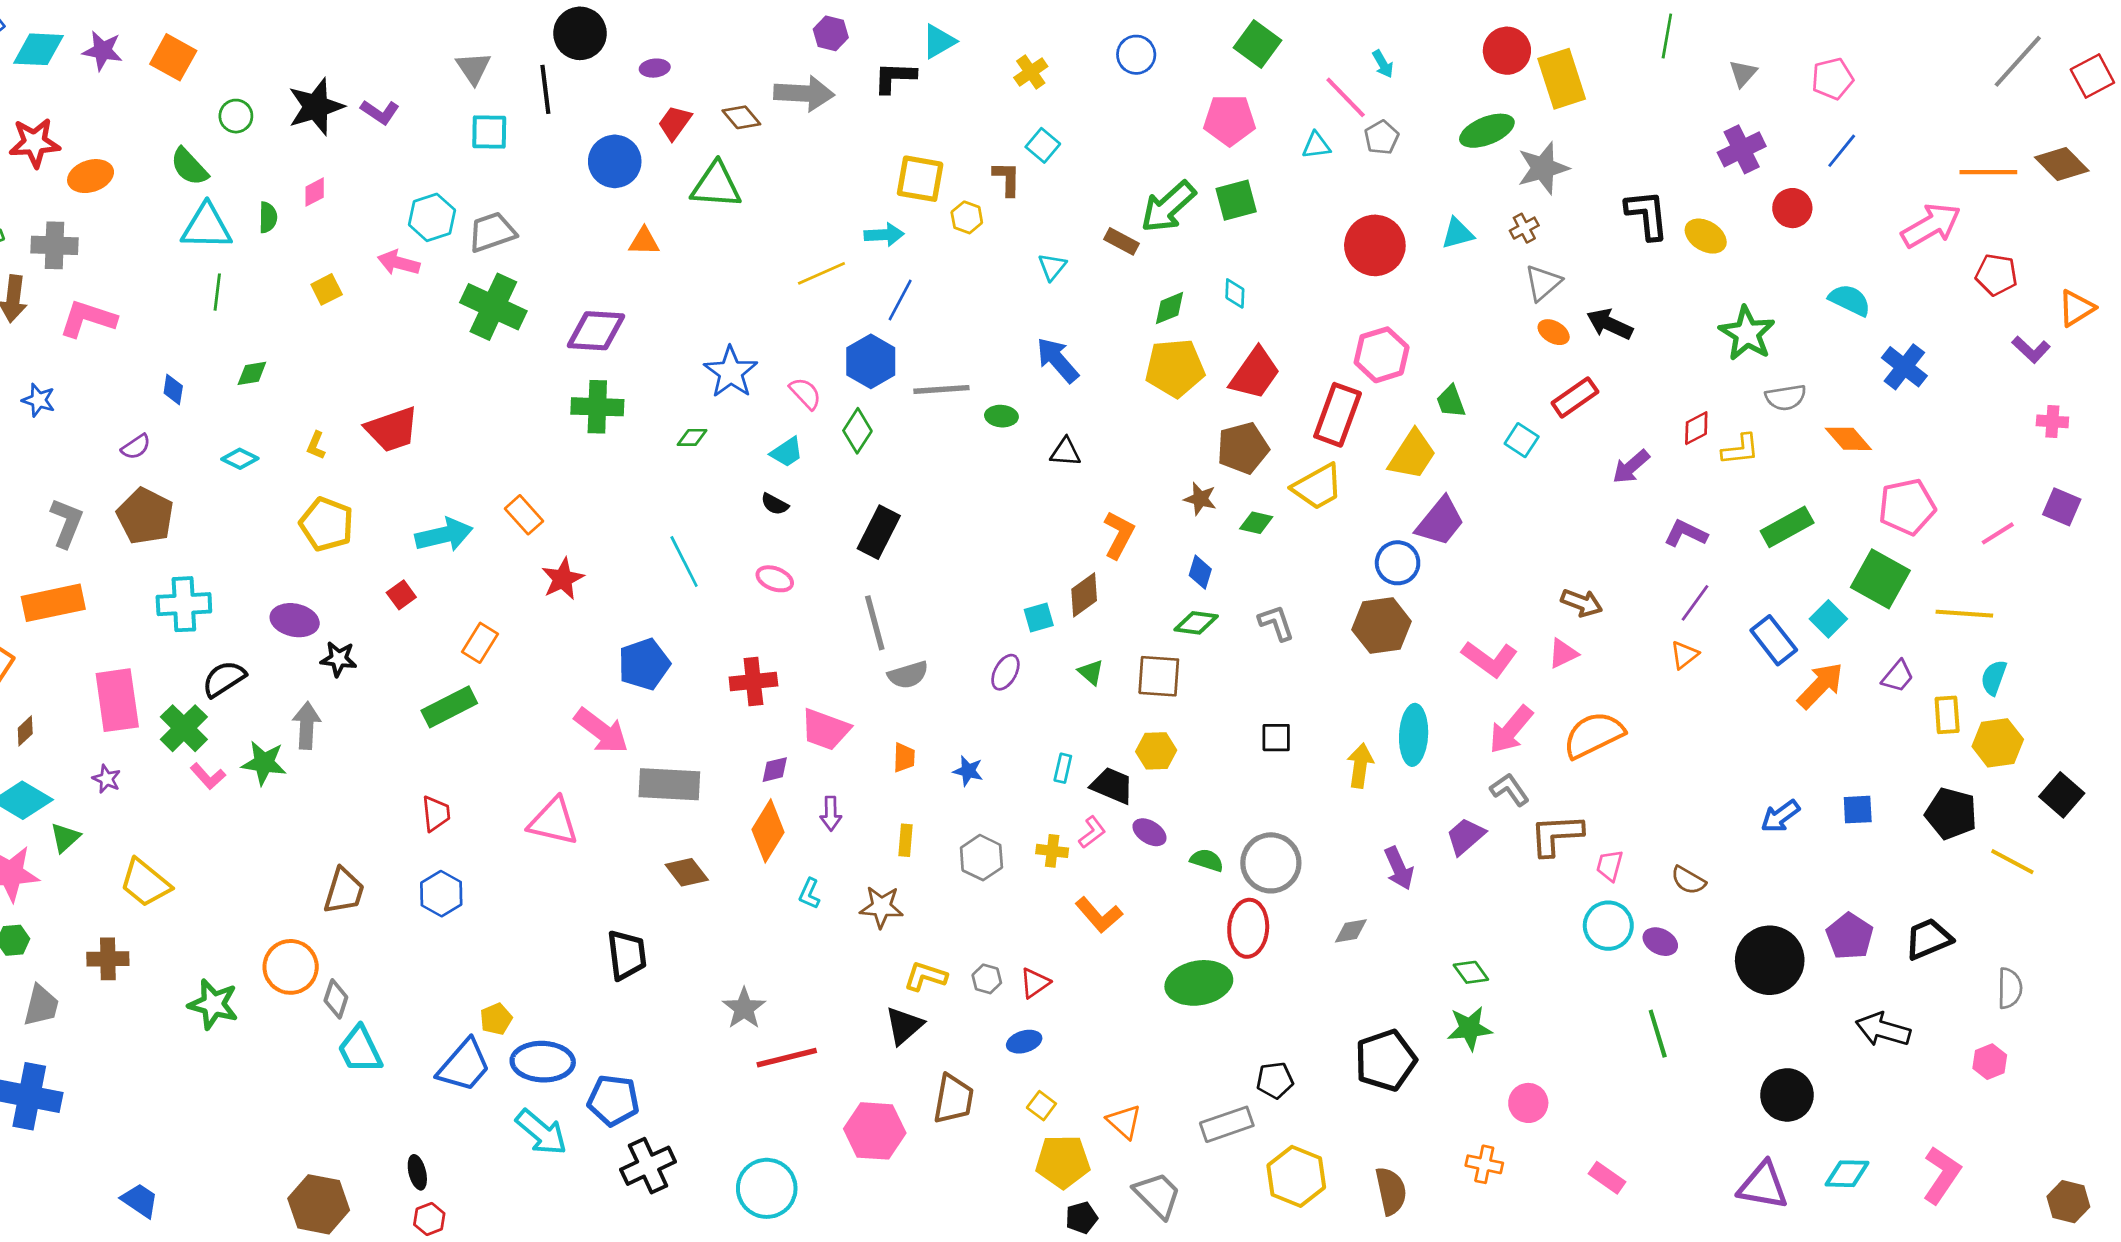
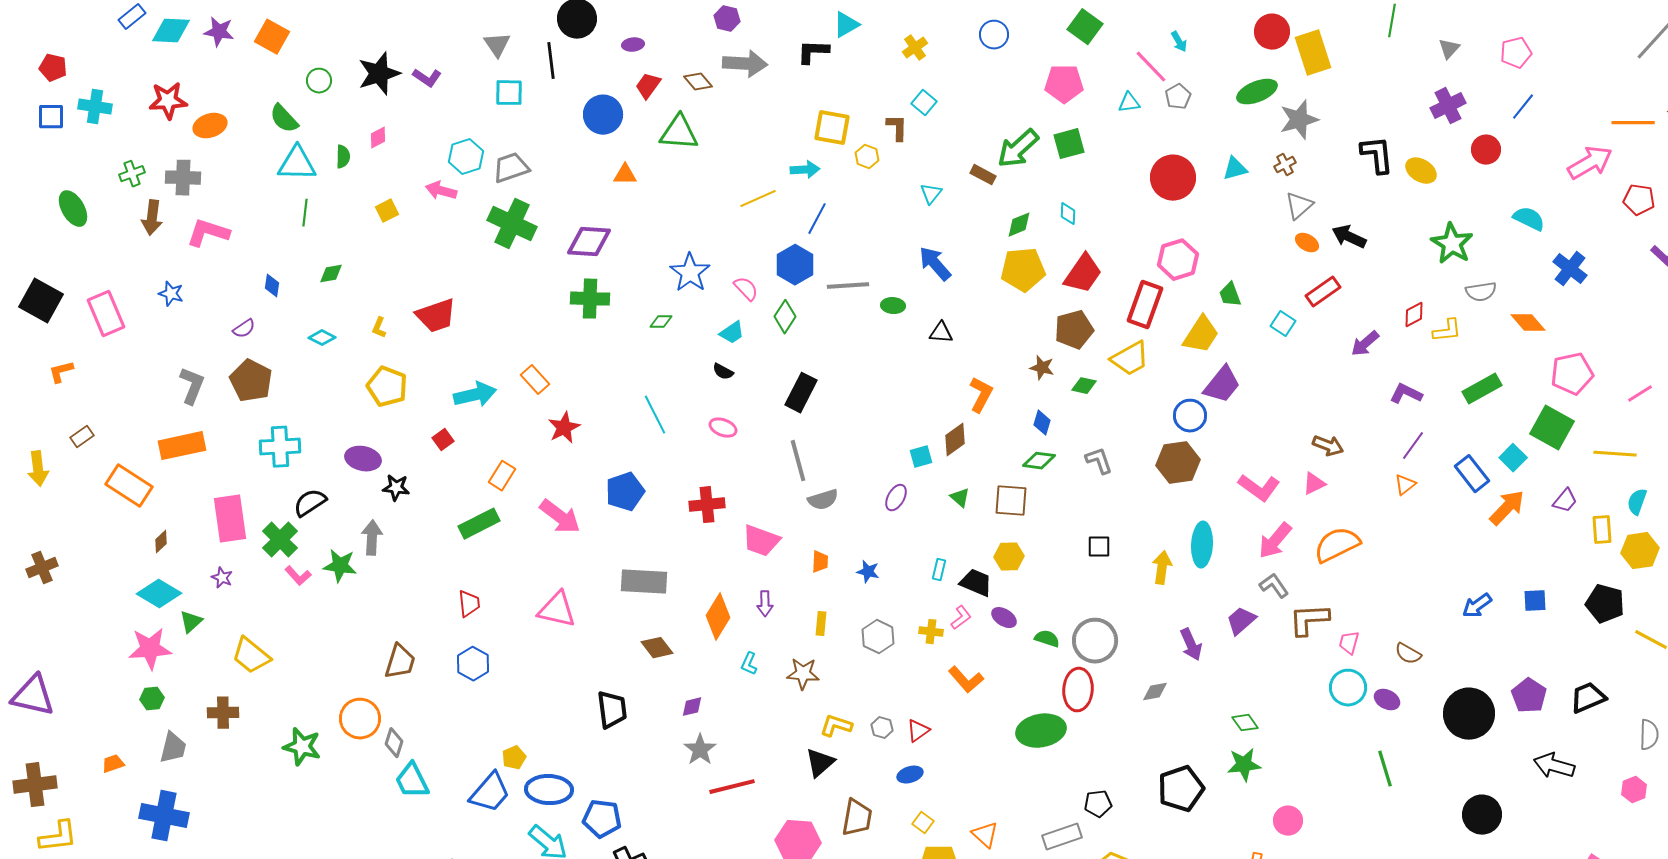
purple hexagon: (831, 33) -> (727, 19), moved
pink arrow: (601, 731) -> (560, 517), moved
purple diamond: (775, 770) -> (692, 707), moved

